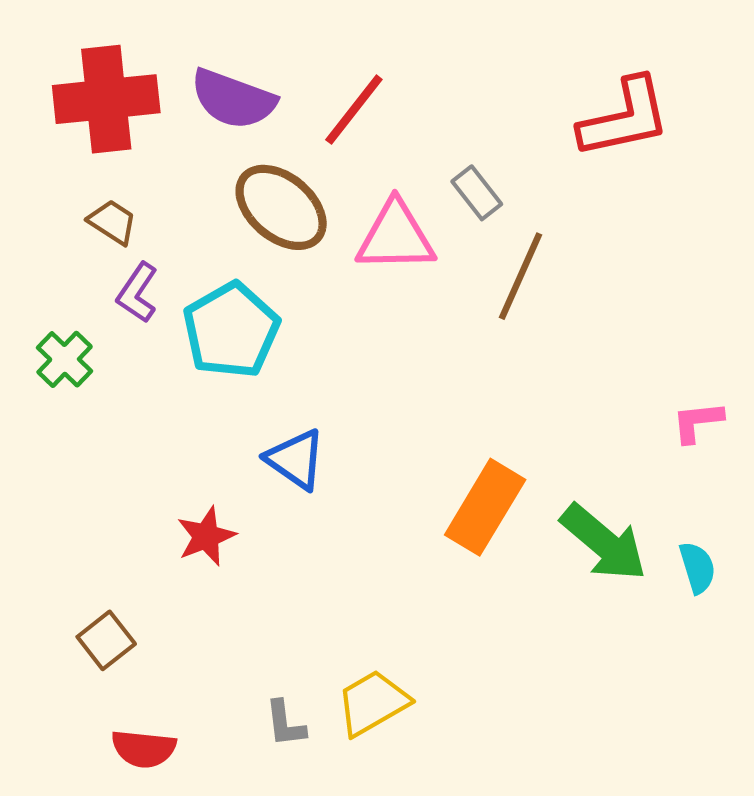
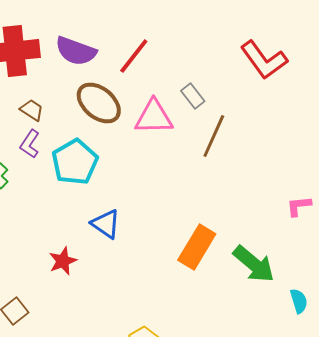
red L-shape: (625, 118) -> (264, 60), turned 66
brown trapezoid: (112, 222) -> (32, 110), moved
cyan semicircle: (697, 568) -> (299, 301), moved

